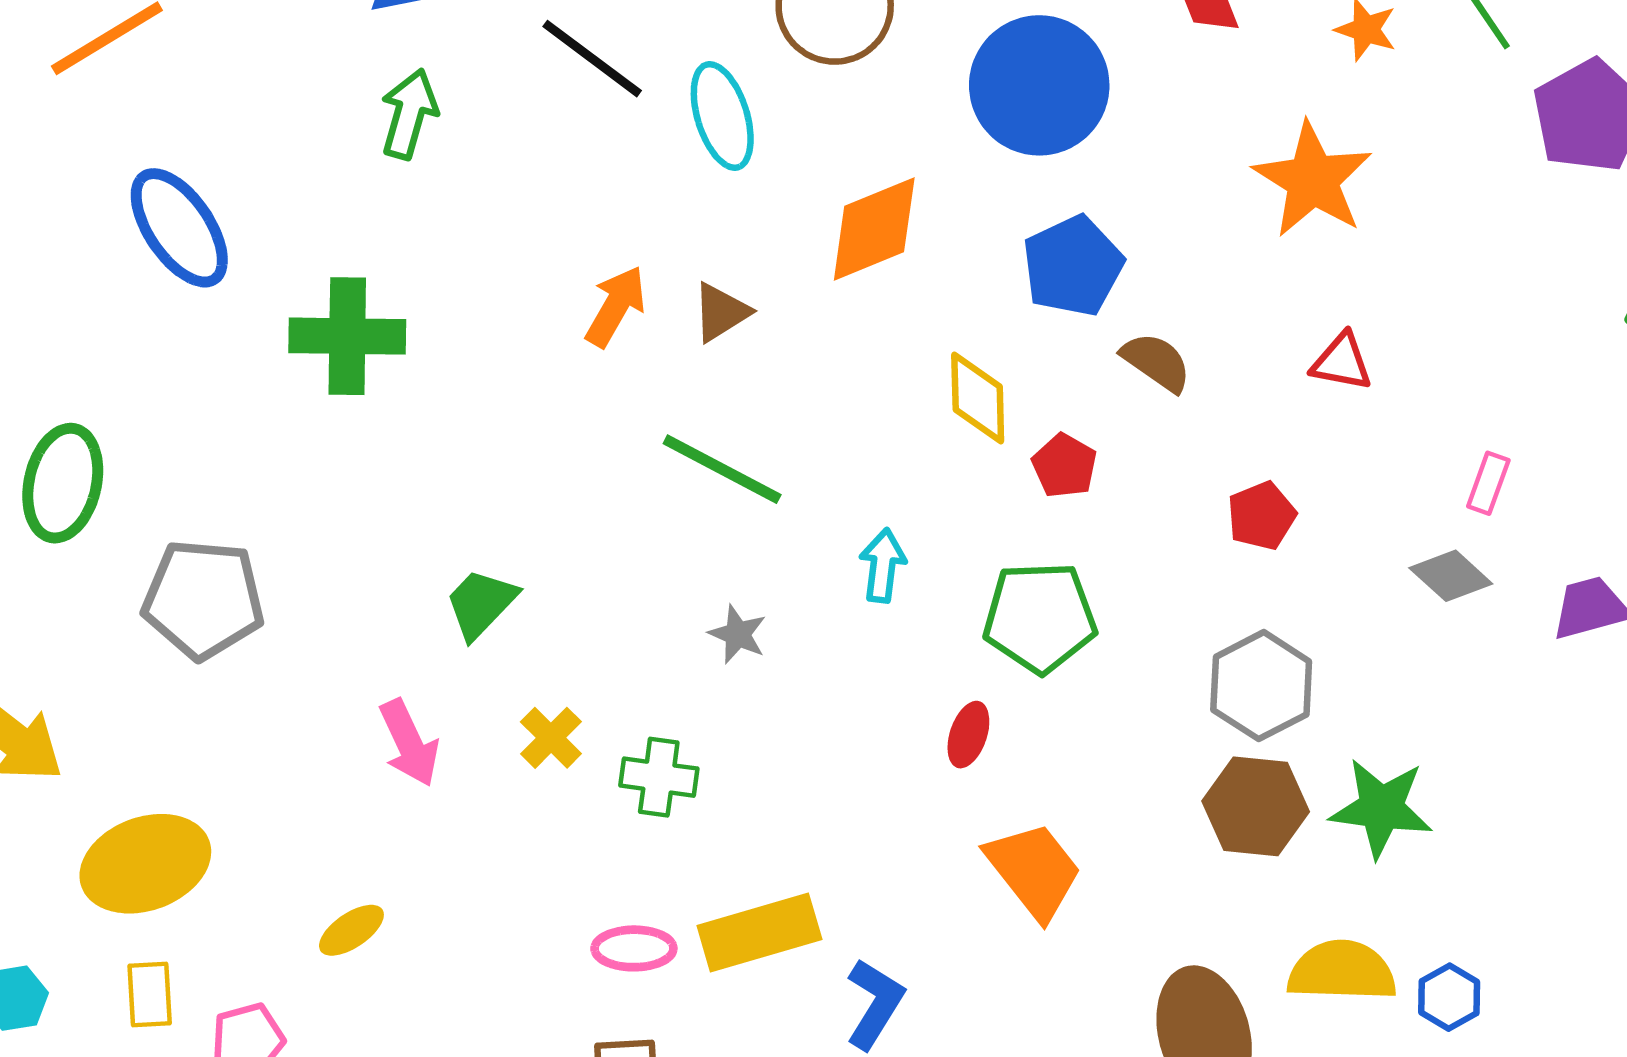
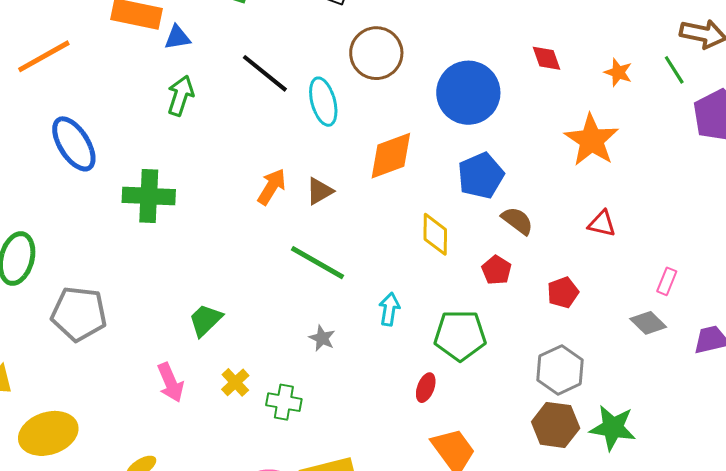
red pentagon: (1064, 466) -> (497, 270), moved

